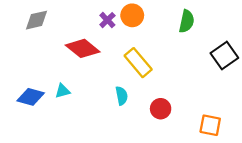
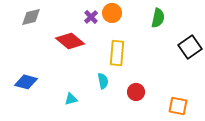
yellow rectangle: (138, 63) -> (117, 53), turned 45
cyan triangle: (63, 91) -> (71, 99), moved

